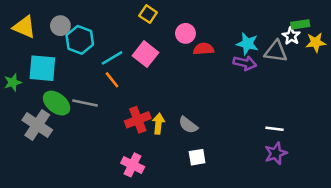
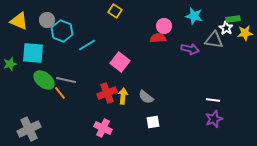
pink circle: (185, 33) -> (164, 26), moved
cyan star: (247, 44) -> (194, 16), moved
pink square: (146, 54) -> (120, 62), moved
orange line: (112, 80) -> (60, 93), moved
gray cross: (37, 125) -> (29, 129), moved, turned 30

